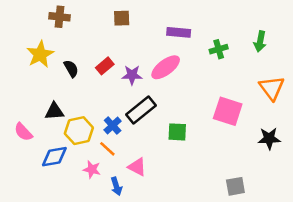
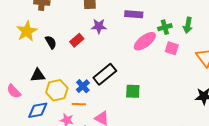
green arrow: (260, 41) -> (188, 25), moved
pink ellipse: (166, 67) -> (145, 41), moved
purple star: (132, 75) -> (99, 26), moved
pink square: (228, 111) -> (172, 48), moved, size x0.6
orange line: (107, 149) -> (79, 104), turned -40

